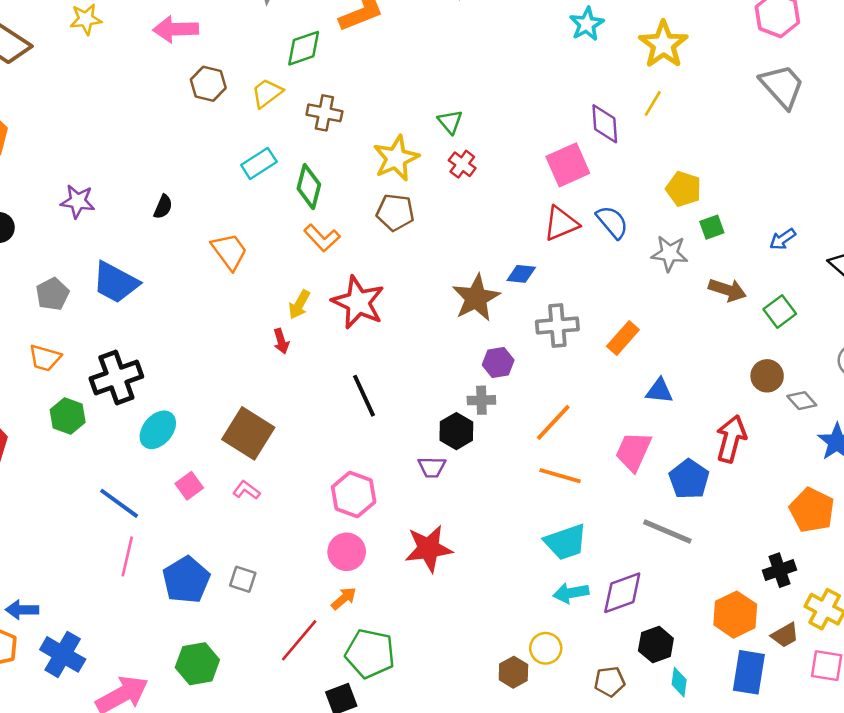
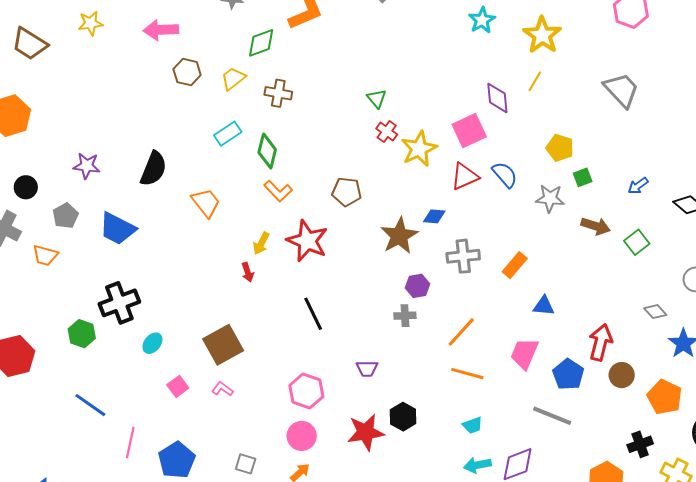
gray trapezoid: (782, 86) -> (621, 90), moved
yellow star: (396, 158) -> (419, 149), moved
black semicircle: (163, 207) -> (153, 169), size x1.8
brown pentagon: (395, 212) -> (347, 192), moved
gray pentagon: (52, 294) -> (65, 216), moved
orange trapezoid: (45, 358) -> (45, 255), moved
brown circle: (767, 376) -> (622, 375), moved
cyan ellipse: (158, 430) -> (152, 343), size x0.7
black hexagon: (456, 431) -> (403, 417), moved
brown square: (248, 433) -> (223, 345), turned 30
blue line: (119, 503) -> (90, 405), moved
cyan trapezoid: (566, 542) -> (473, 425), size x0.6
gray square: (243, 579) -> (246, 464), moved

